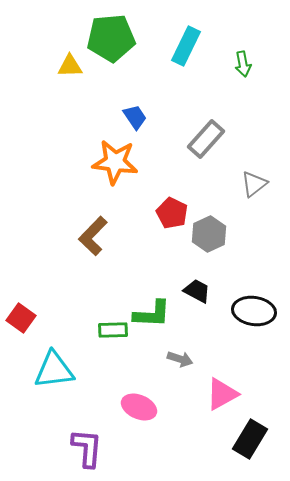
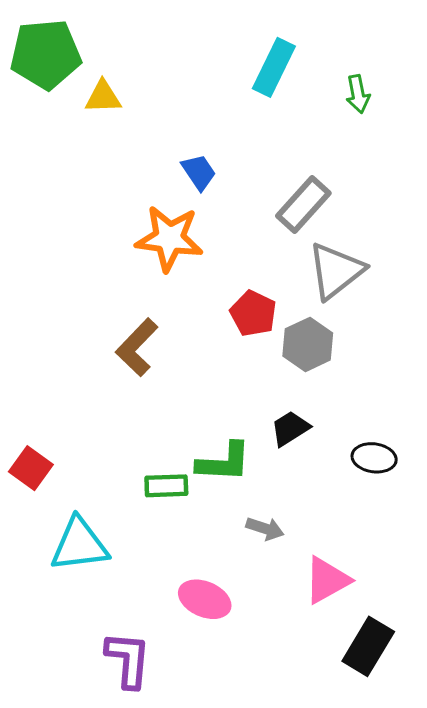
green pentagon: (111, 38) -> (46, 54), moved
gray triangle: (254, 184) -> (336, 271), moved, size x1.5
black trapezoid: (197, 291) -> (290, 428), turned -60
black ellipse: (254, 311) -> (374, 458), size x0.7

